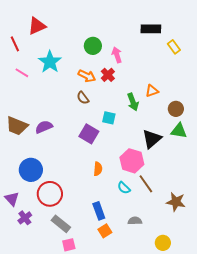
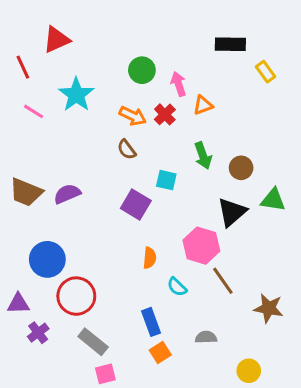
orange triangle: (152, 91) -> (203, 105), moved
brown circle: (176, 109) -> (241, 168), moved
cyan semicircle: (124, 188) -> (177, 287), moved
purple triangle: (12, 199) -> (18, 304), turned -49

